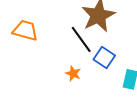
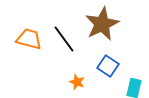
black line: (81, 39) -> (64, 39), moved

